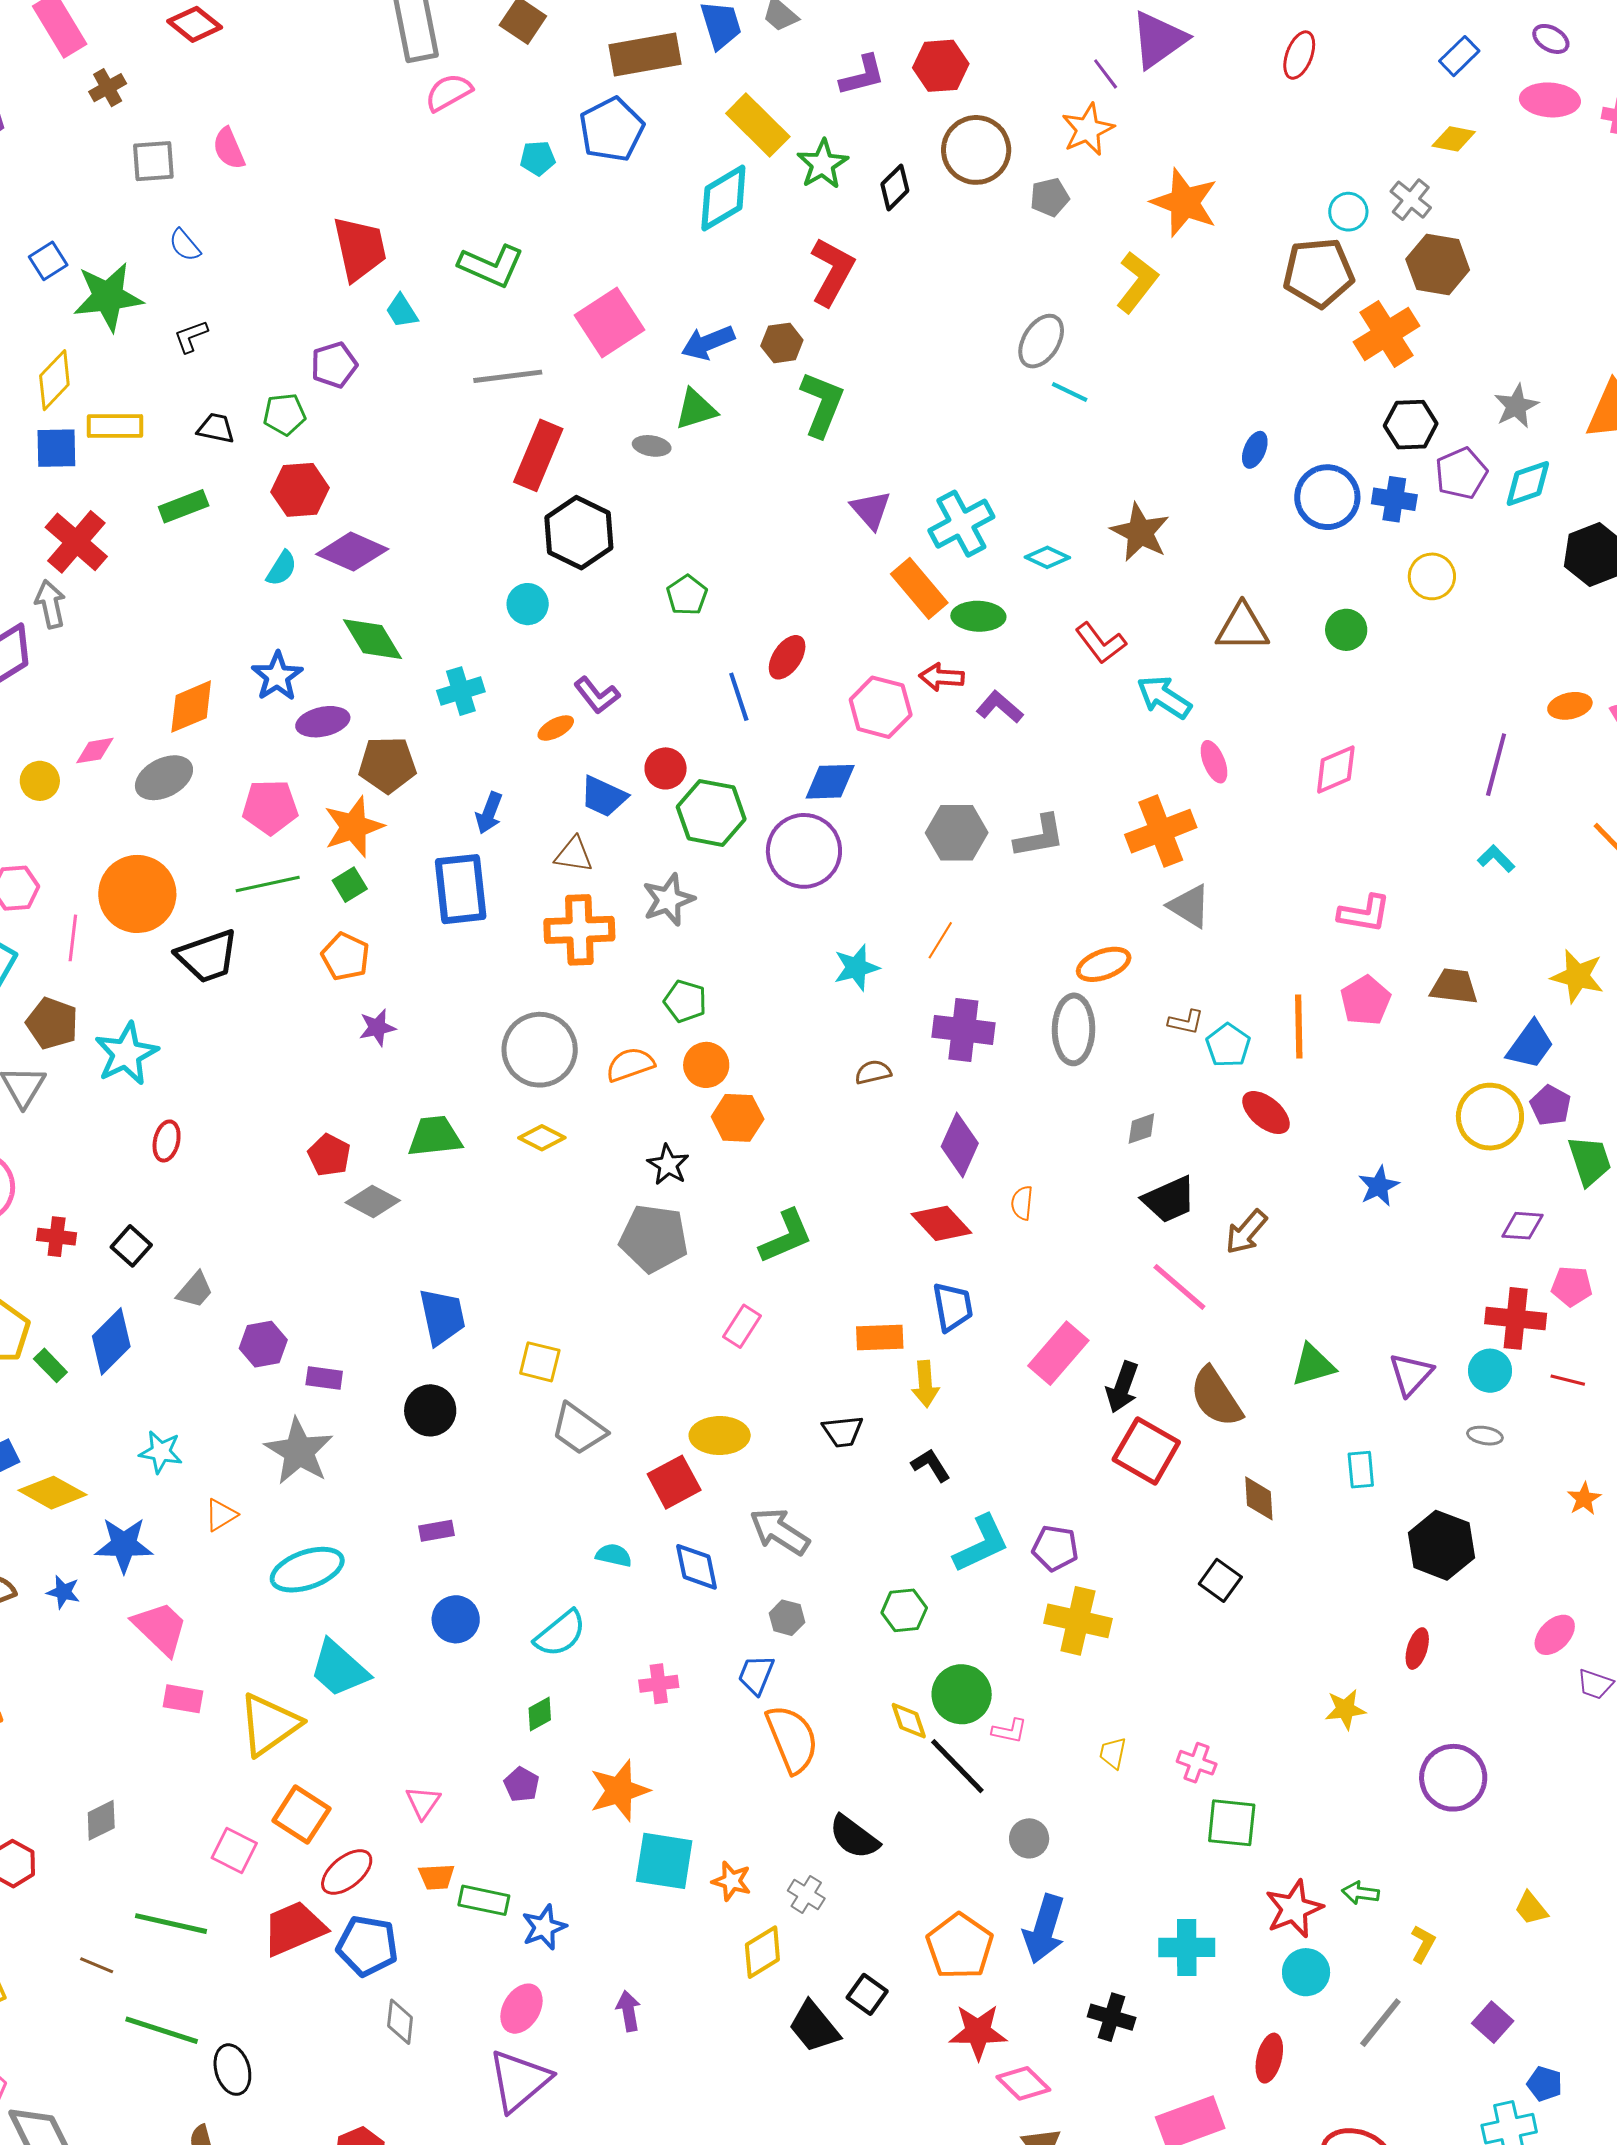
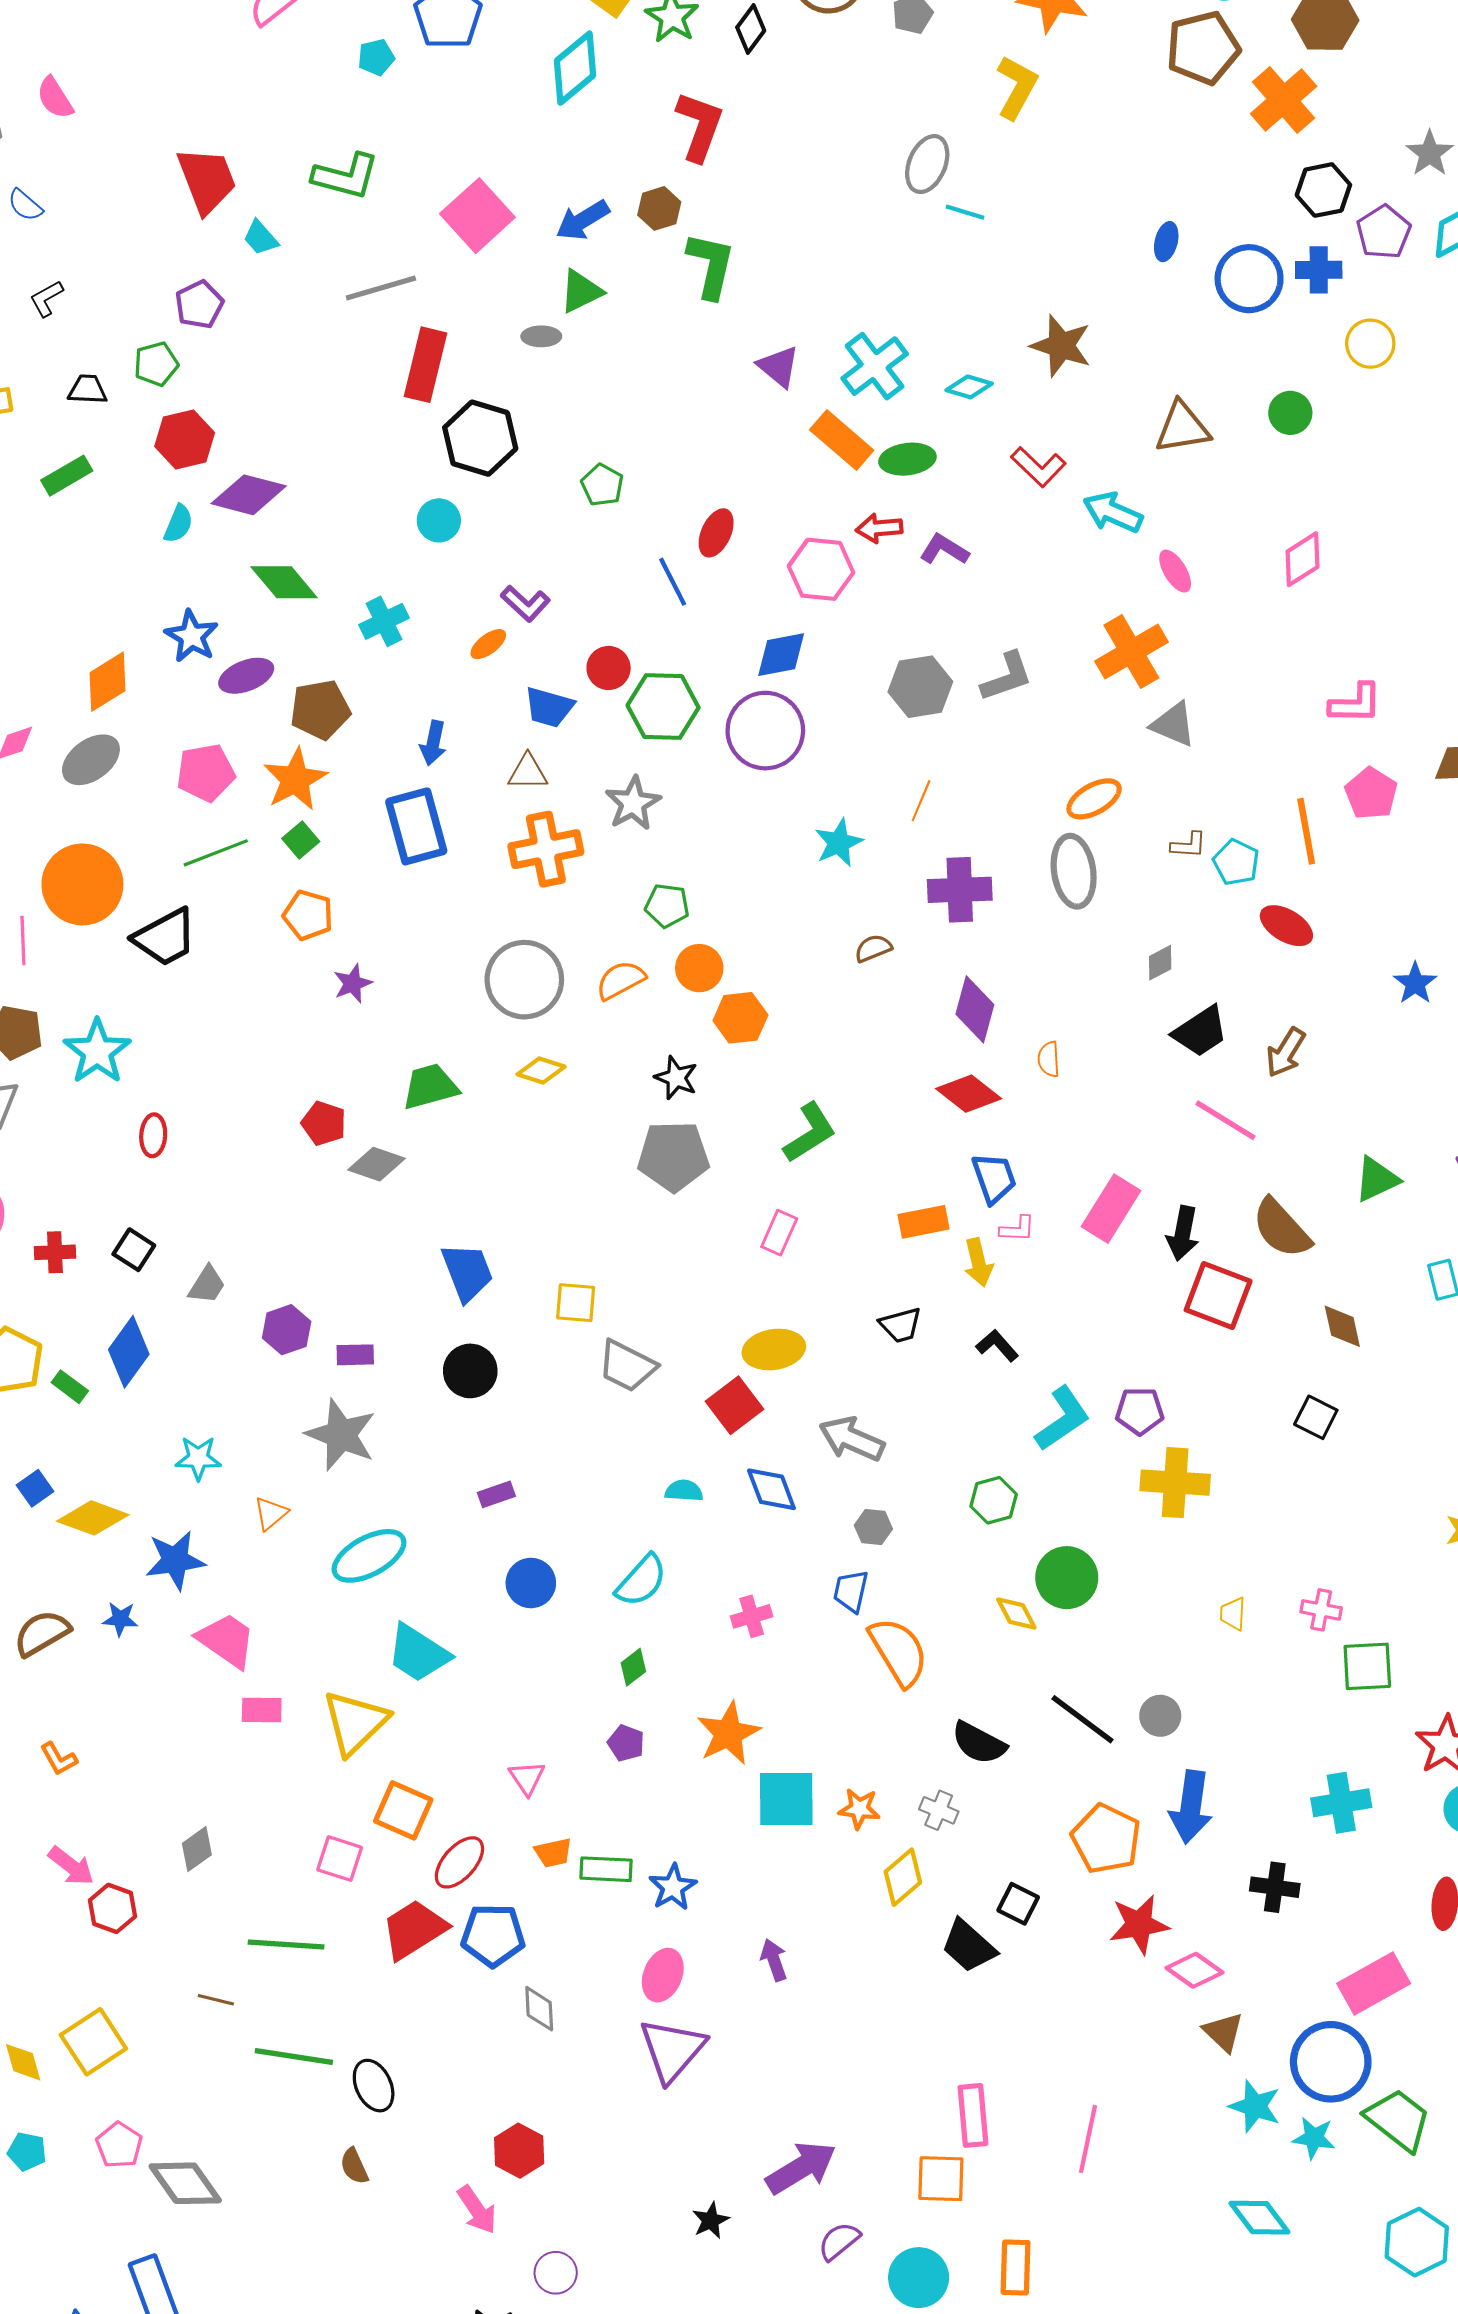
pink L-shape: (1009, 1731) -> (1017, 1229), moved
black line: (957, 1766) -> (1082, 1719), moved

